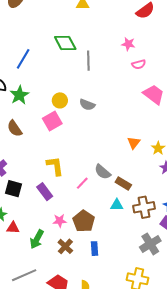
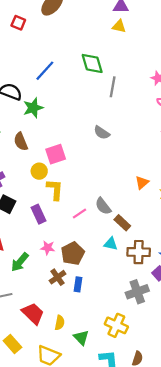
yellow circle: (60, 100) -> (39, 171), moved
pink square: (52, 121) -> (56, 154), moved
brown cross: (65, 246) -> (57, 277), moved

